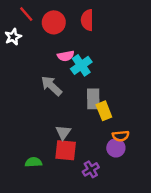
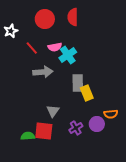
red line: (26, 14) -> (32, 48), moved
gray arrow: (51, 86) -> (43, 72), turned 132
orange semicircle: (121, 136) -> (111, 114), moved
red square: (66, 150) -> (44, 131), moved
purple cross: (91, 169) -> (76, 128), moved

